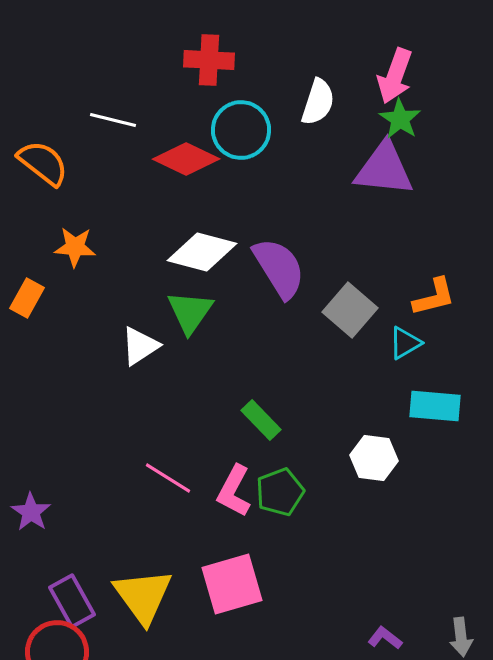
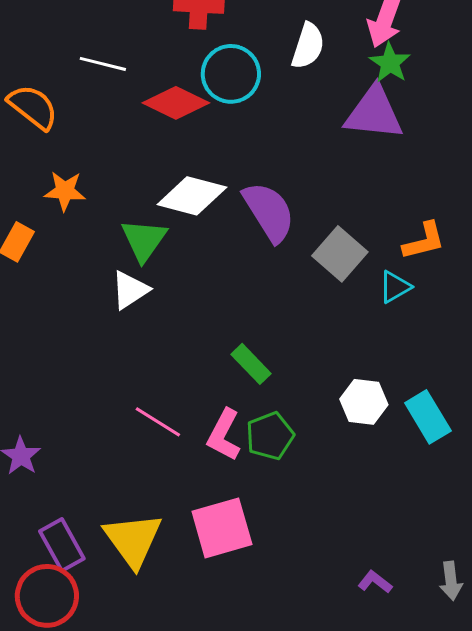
green triangle: (190, 312) -> (144, 240), moved
cyan rectangle: (435, 406) -> (428, 417), moved, turned 54

